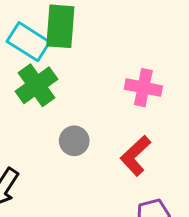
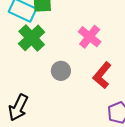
pink cross: (143, 88) -> (90, 37), moved, turned 35

